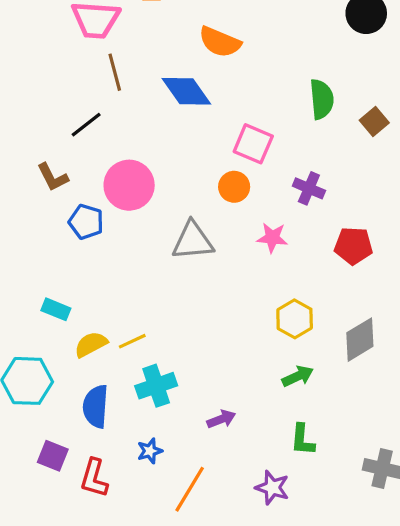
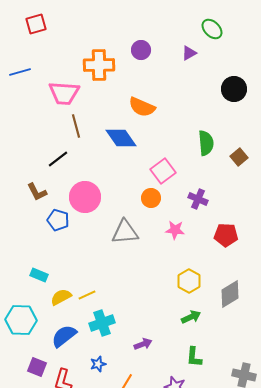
pink square: (253, 144) -> (163, 171), turned 30
blue semicircle: (96, 406) -> (64, 336), turned 48

